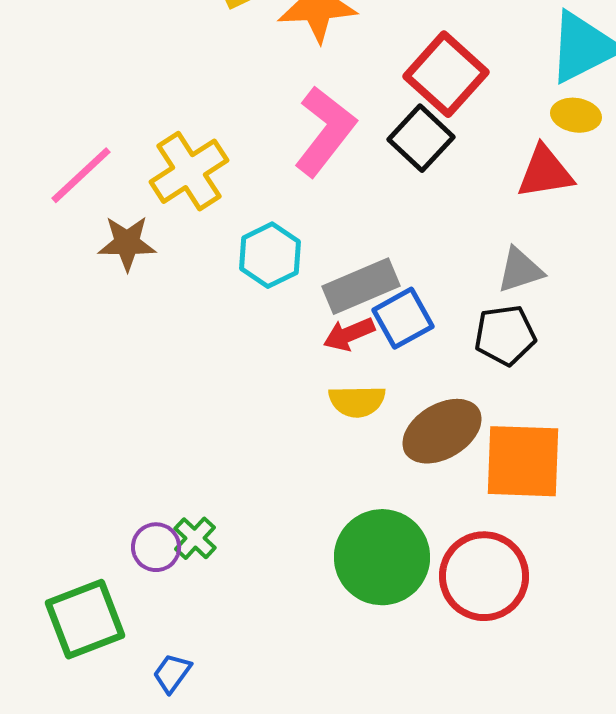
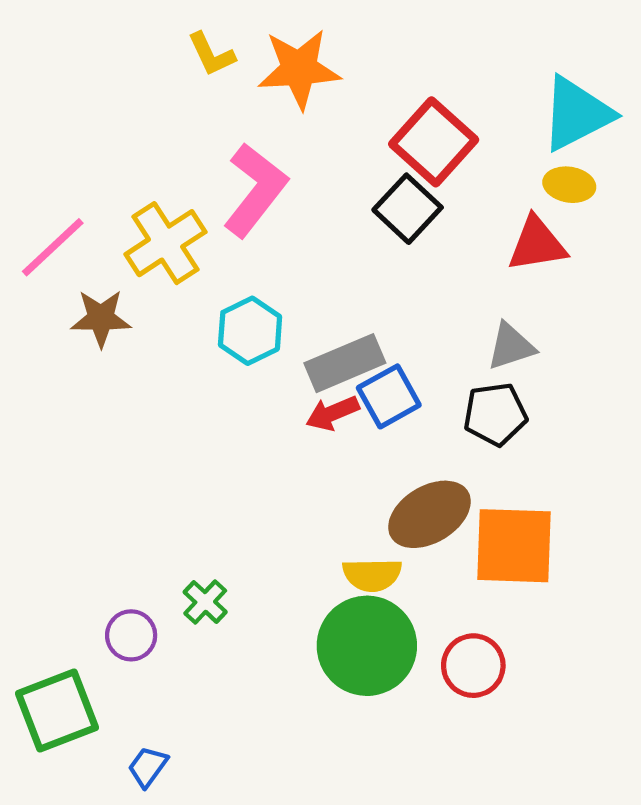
pink L-shape: (325, 131) -> (255, 190), moved
yellow semicircle: (357, 401) -> (372, 575), moved
green cross: (195, 538) -> (205, 602), moved
red circle: (484, 576) -> (473, 666), size x0.7

